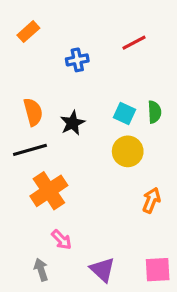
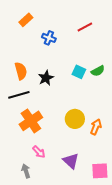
orange rectangle: (28, 32) -> (26, 20), moved
blue cross: (77, 60) -> (49, 38), turned 32
green semicircle: (155, 112) -> (98, 71), turned 64
yellow circle: (128, 151) -> (75, 119), moved
purple triangle: (102, 270) -> (71, 161), moved

